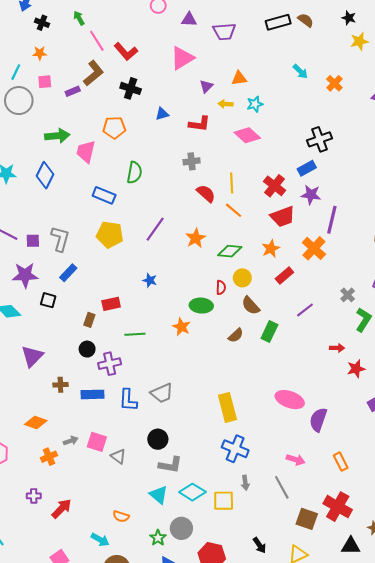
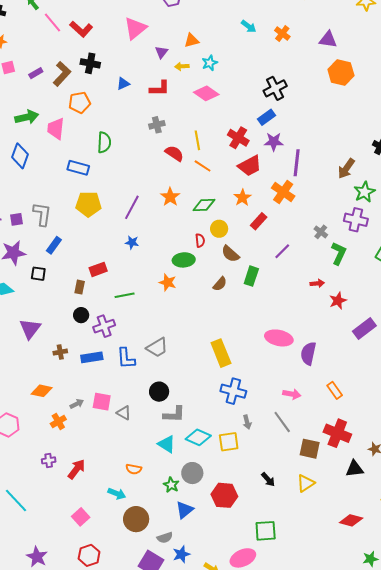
brown L-shape: (93, 73) -> (62, 74), moved
purple line: (155, 229) -> (132, 207), moved

